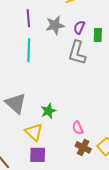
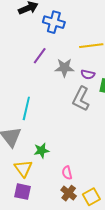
purple line: (28, 18) -> (40, 56), turned 30
purple semicircle: (79, 27) -> (88, 74), turned -112
cyan line: (29, 50) -> (26, 108), moved

